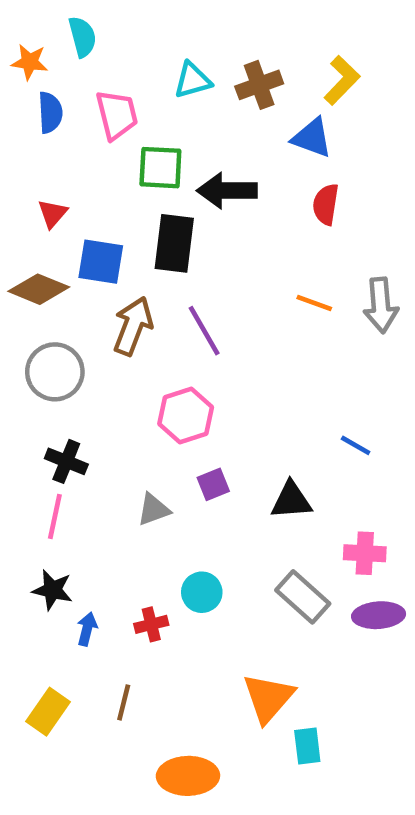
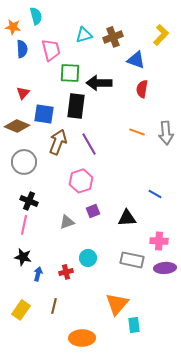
yellow L-shape: (342, 80) -> (161, 35), moved
gray rectangle: (303, 597) -> (132, 260), turned -30

